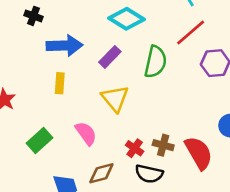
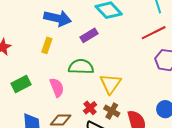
green semicircle: (156, 62) -> (81, 67), moved, turned -115
yellow triangle: (115, 98) -> (110, 84), moved

